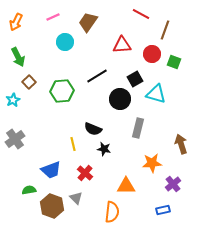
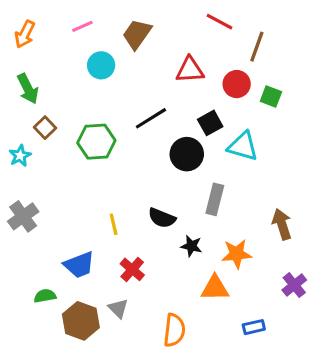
black semicircle: (93, 129) -> (162, 218), moved
black star: (104, 149) -> (191, 246), moved
purple cross: (173, 184) -> (294, 285), moved
orange triangle: (126, 186) -> (215, 288), moved

